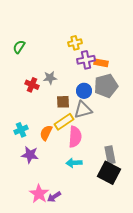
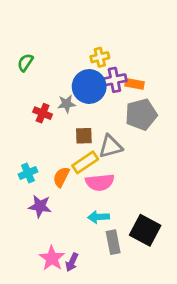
blue circle: (84, 91) -> (89, 87), moved, size x1.6
pink semicircle: (75, 137) -> (100, 182), turned 80
gray rectangle: (110, 155) -> (113, 242), moved
purple arrow: (54, 197) -> (72, 262), turned -32

